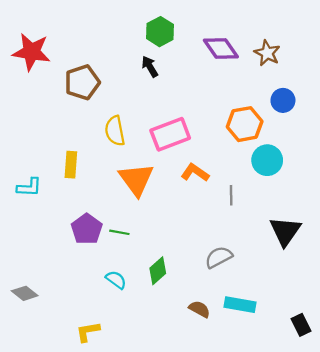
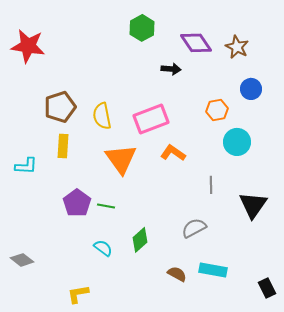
black arrow: (150, 67) -> (171, 69), moved, turned 126
brown pentagon: (82, 82) -> (60, 107), moved
orange hexagon: (245, 124) -> (217, 110), size x0.7
gray line: (231, 195) -> (211, 185), moved

